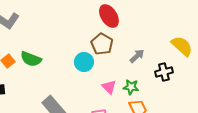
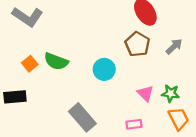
gray arrow: (137, 56) -> (174, 46), moved
cyan circle: (84, 62) -> (104, 69), moved

